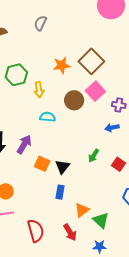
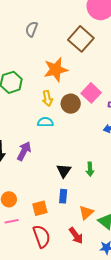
brown square: (91, 61) -> (81, 39), moved
orange star: (62, 65) -> (56, 70), size x1.4
yellow arrow: (39, 90) -> (47, 98), moved
green arrow: (94, 156) -> (90, 169), moved, turned -32
orange square: (42, 164) -> (40, 208), moved, turned -35

